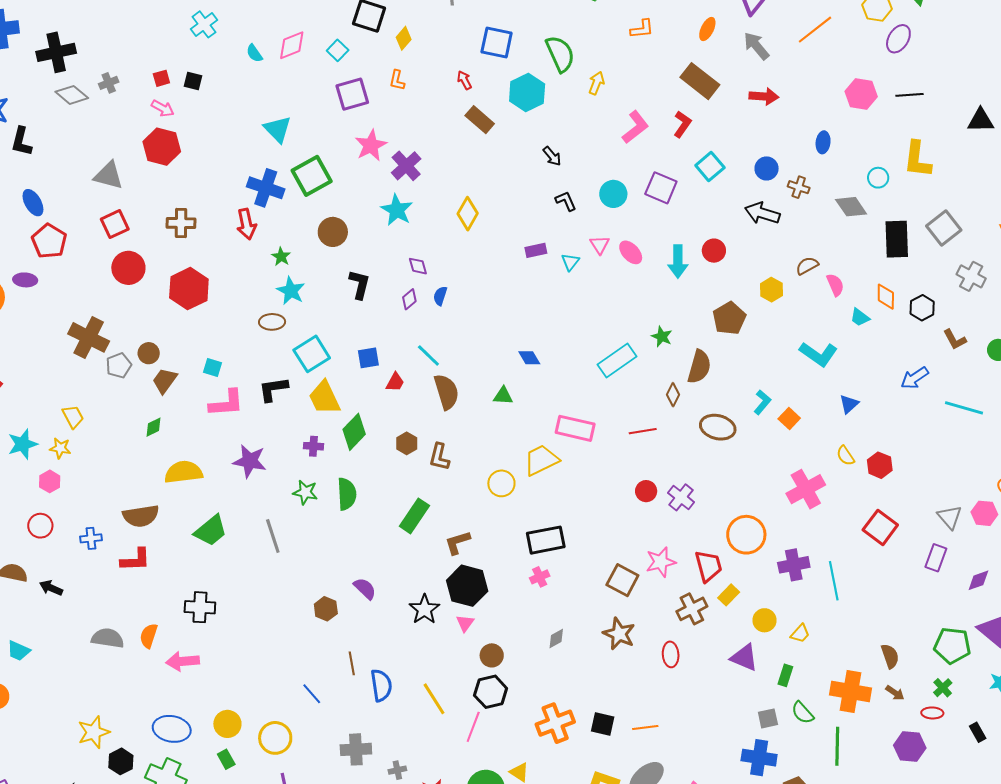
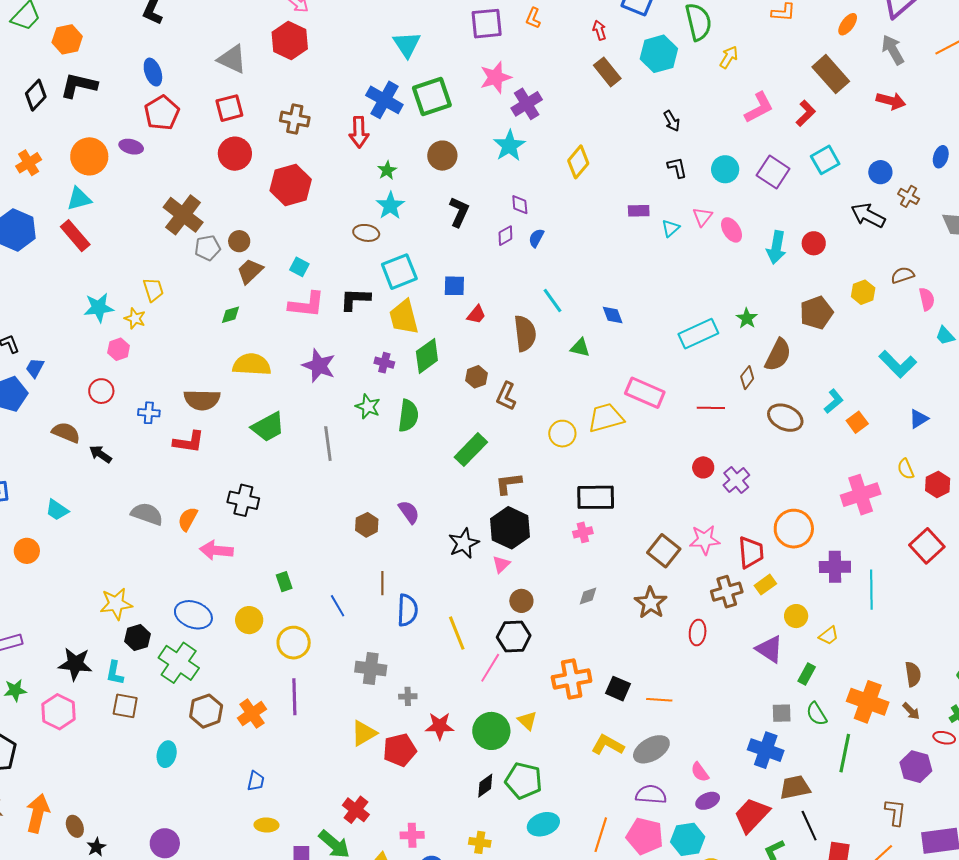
cyan line: (428, 355) -> (553, 300), moved
green rectangle: (226, 759) -> (284, 582), moved

